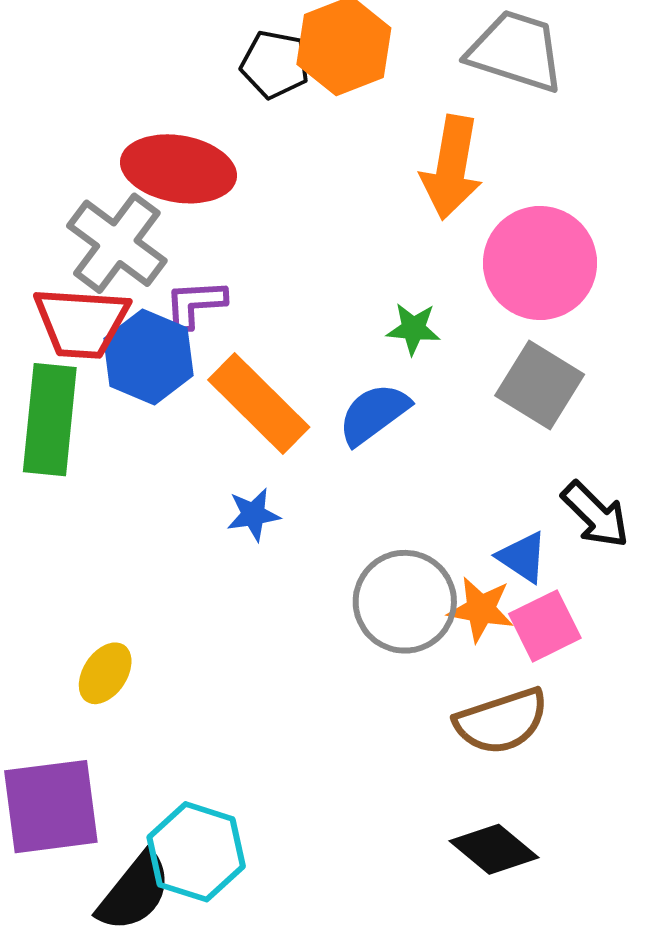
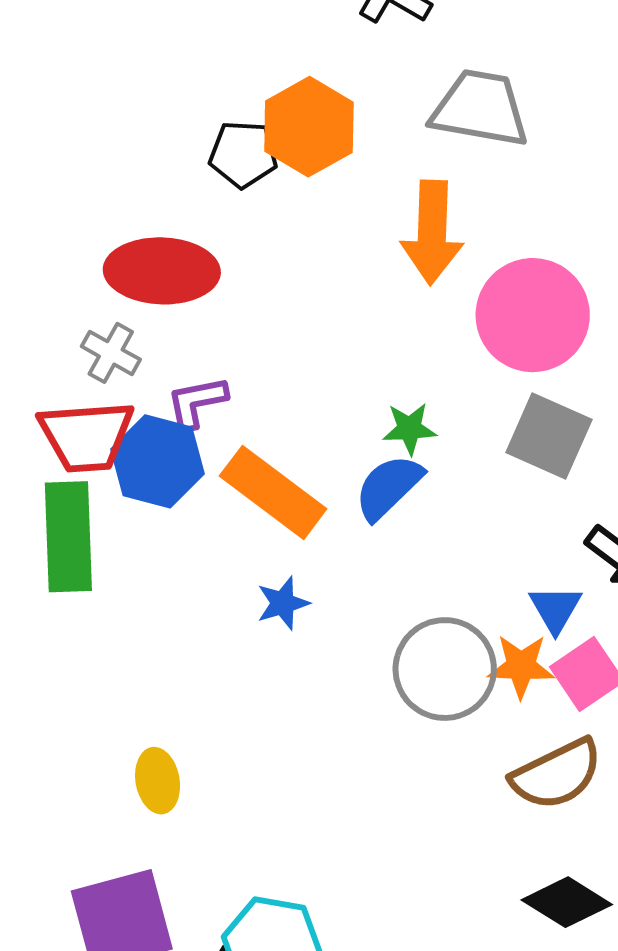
gray cross: (117, 243) -> (111, 353), size x0.6
green star: (413, 329) -> (409, 429), moved
blue triangle: (523, 557) -> (555, 609), turned 34
yellow ellipse: (105, 673) -> (158, 781), turned -36

